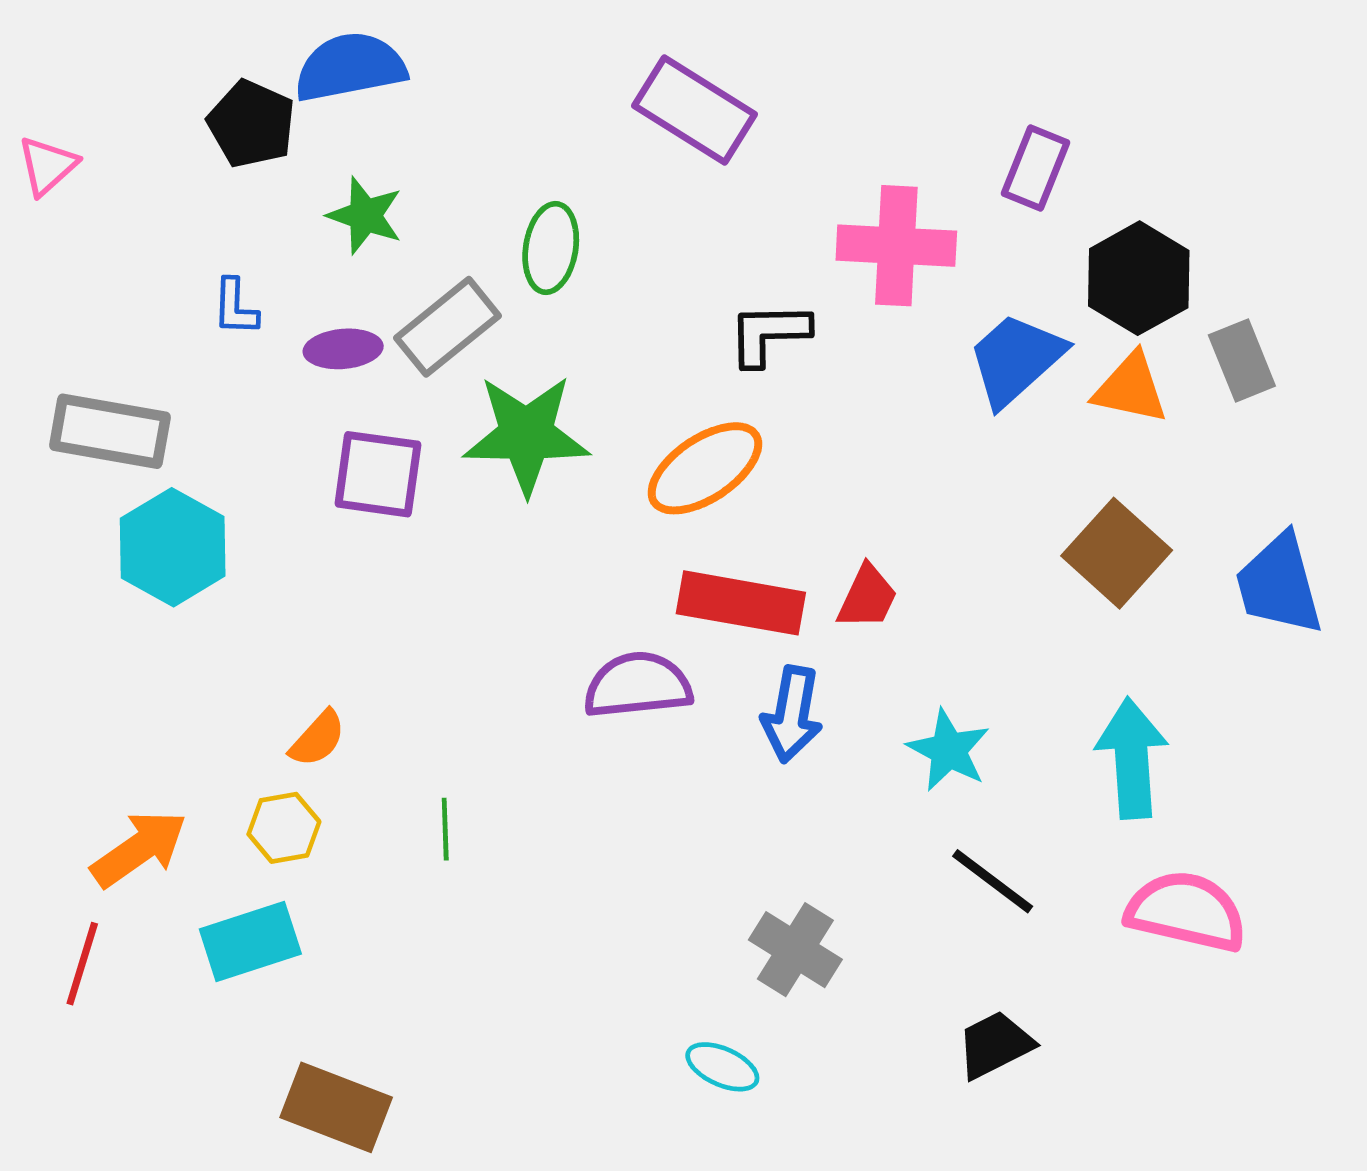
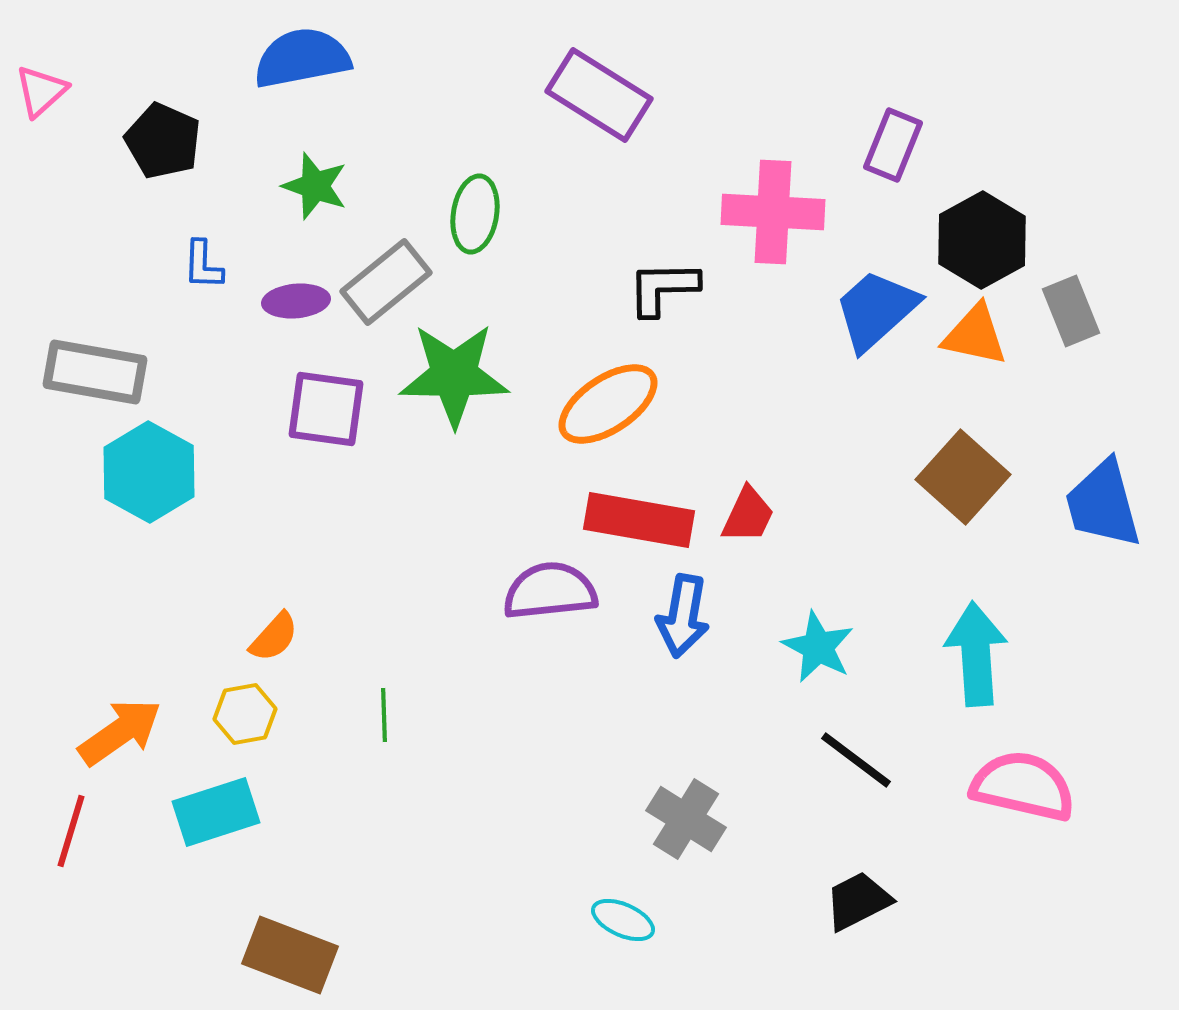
black pentagon: (251, 124) -> (163, 141), moved
pink triangle: (47, 166) -> (41, 91), moved

